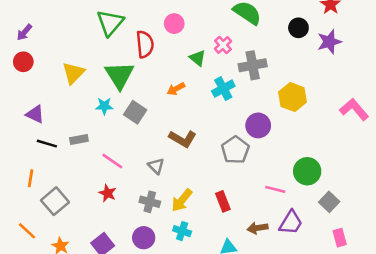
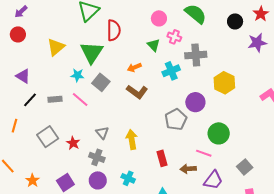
pink circle: (174, 24) -> (159, 18), moved
black circle: (298, 28) -> (235, 21), moved
pink cross: (223, 45) -> (174, 37), turned -32
brown L-shape: (183, 139) -> (137, 92), moved
black line: (47, 144) -> (30, 100), turned -70
pink line: (112, 161) -> (80, 100), moved
gray triangle: (156, 166) -> (102, 133), moved
green circle: (307, 171) -> (219, 133), moved
yellow arrow: (182, 200) -> (132, 139), moved, turned 126
gray square: (55, 201) -> (48, 137), moved
gray cross: (150, 202) -> (97, 157), moved
brown arrow: (258, 228) -> (188, 169), moved

